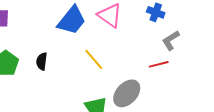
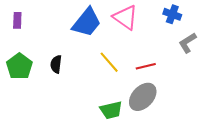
red line: (159, 64) -> (146, 66), moved

